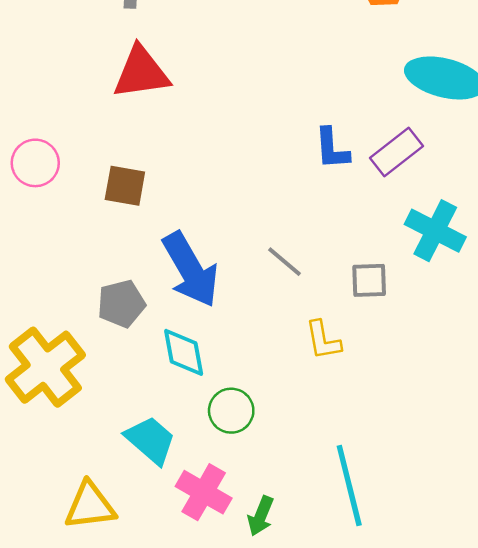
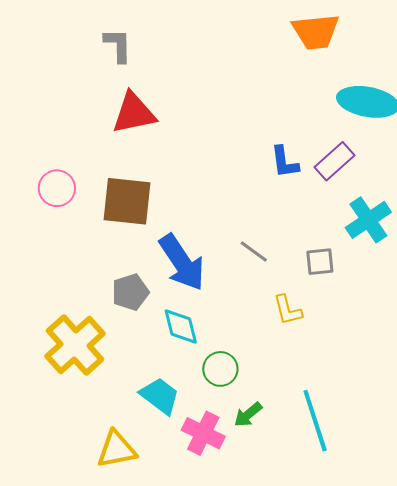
brown square: (125, 186) -> (127, 201), size x1.6
cyan cross: (435, 231) -> (368, 220), turned 33
green arrow: (261, 516) -> (248, 415), moved, turned 32

